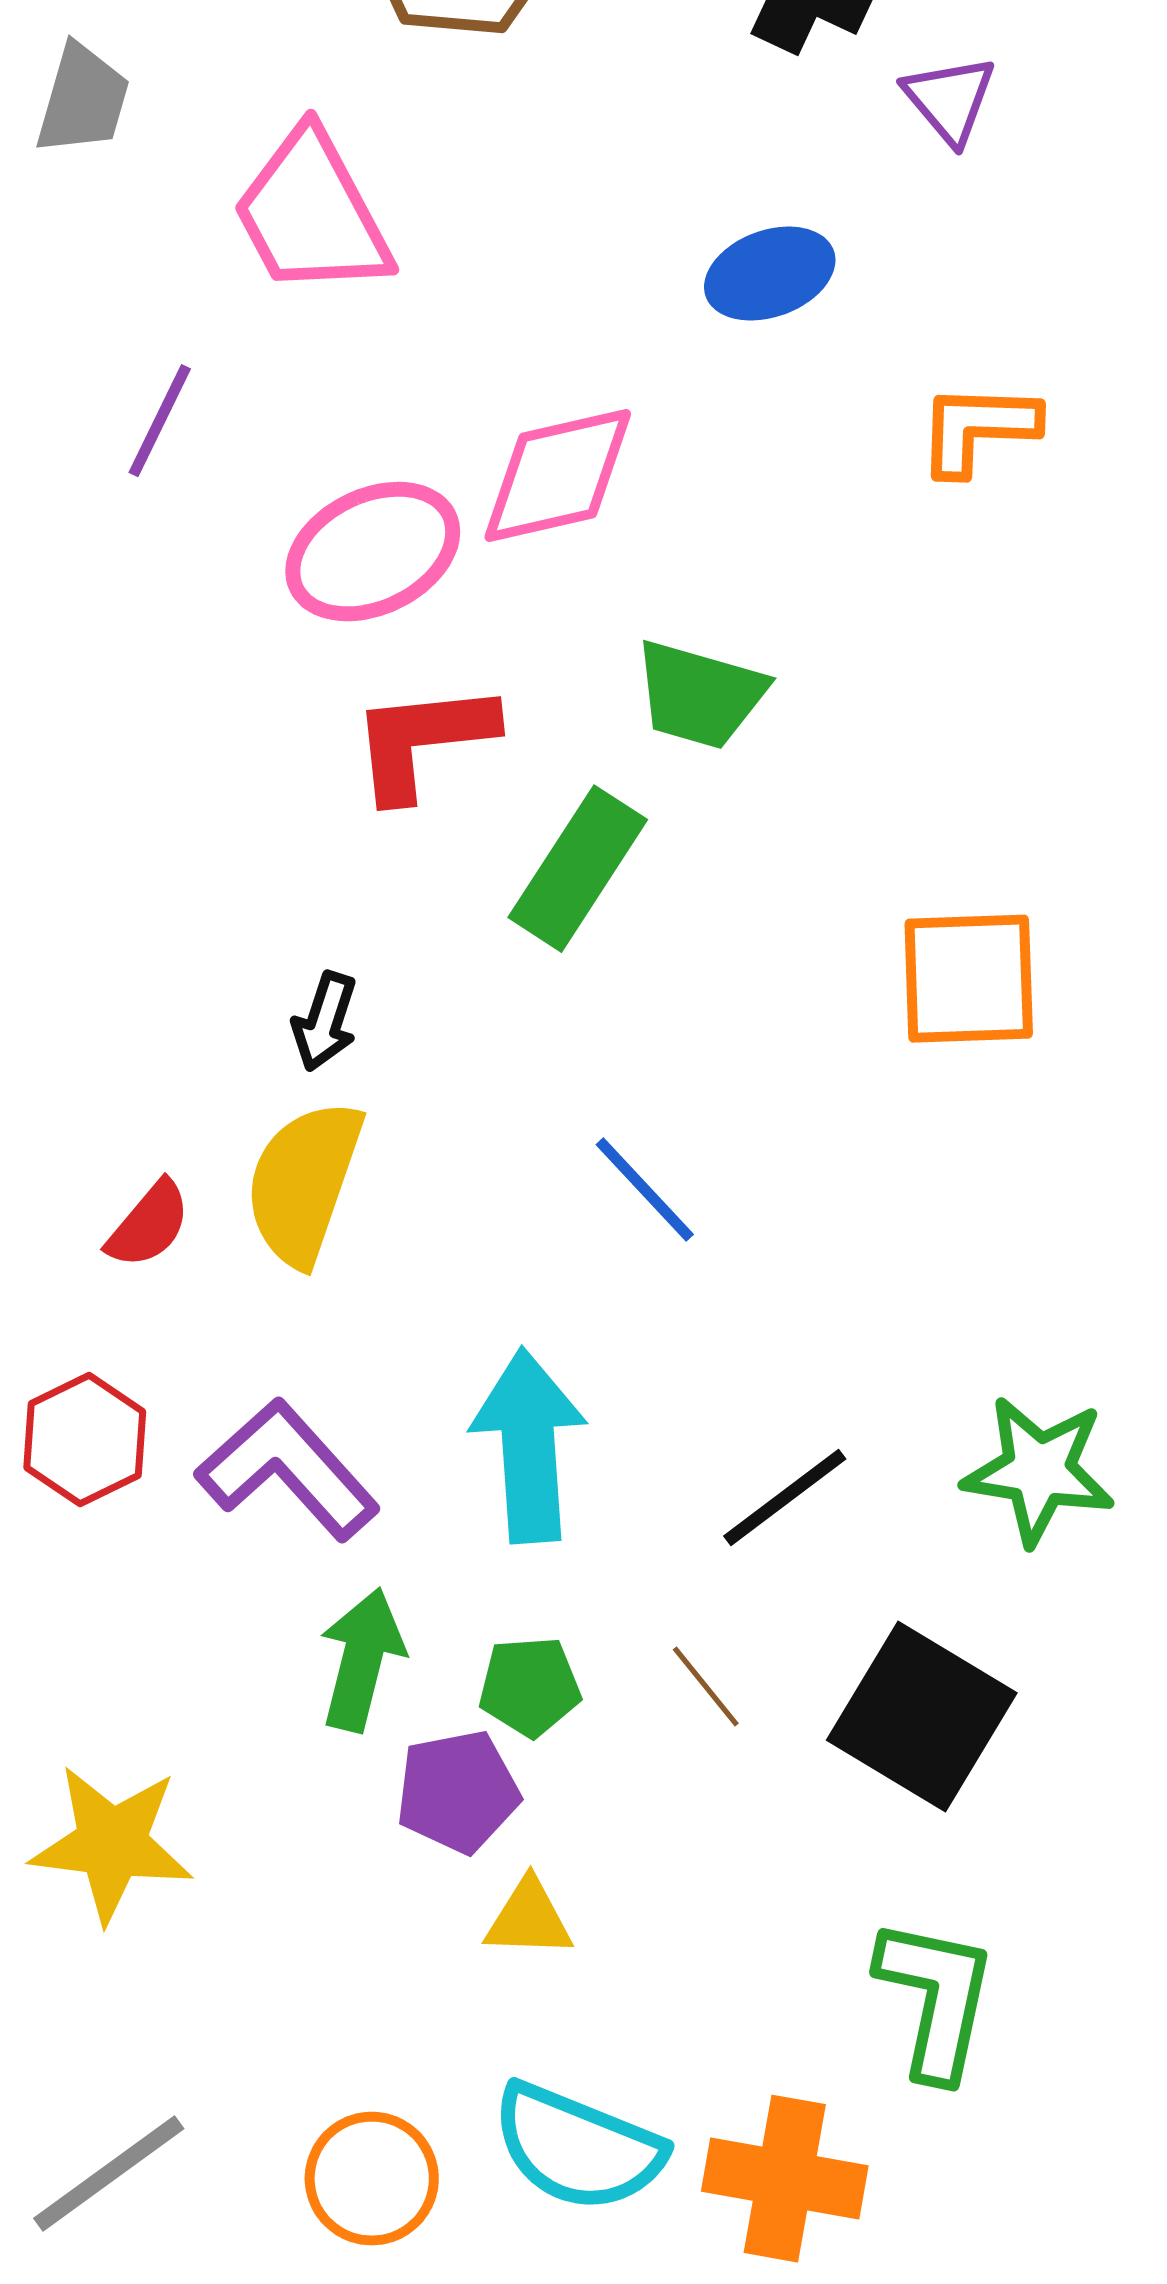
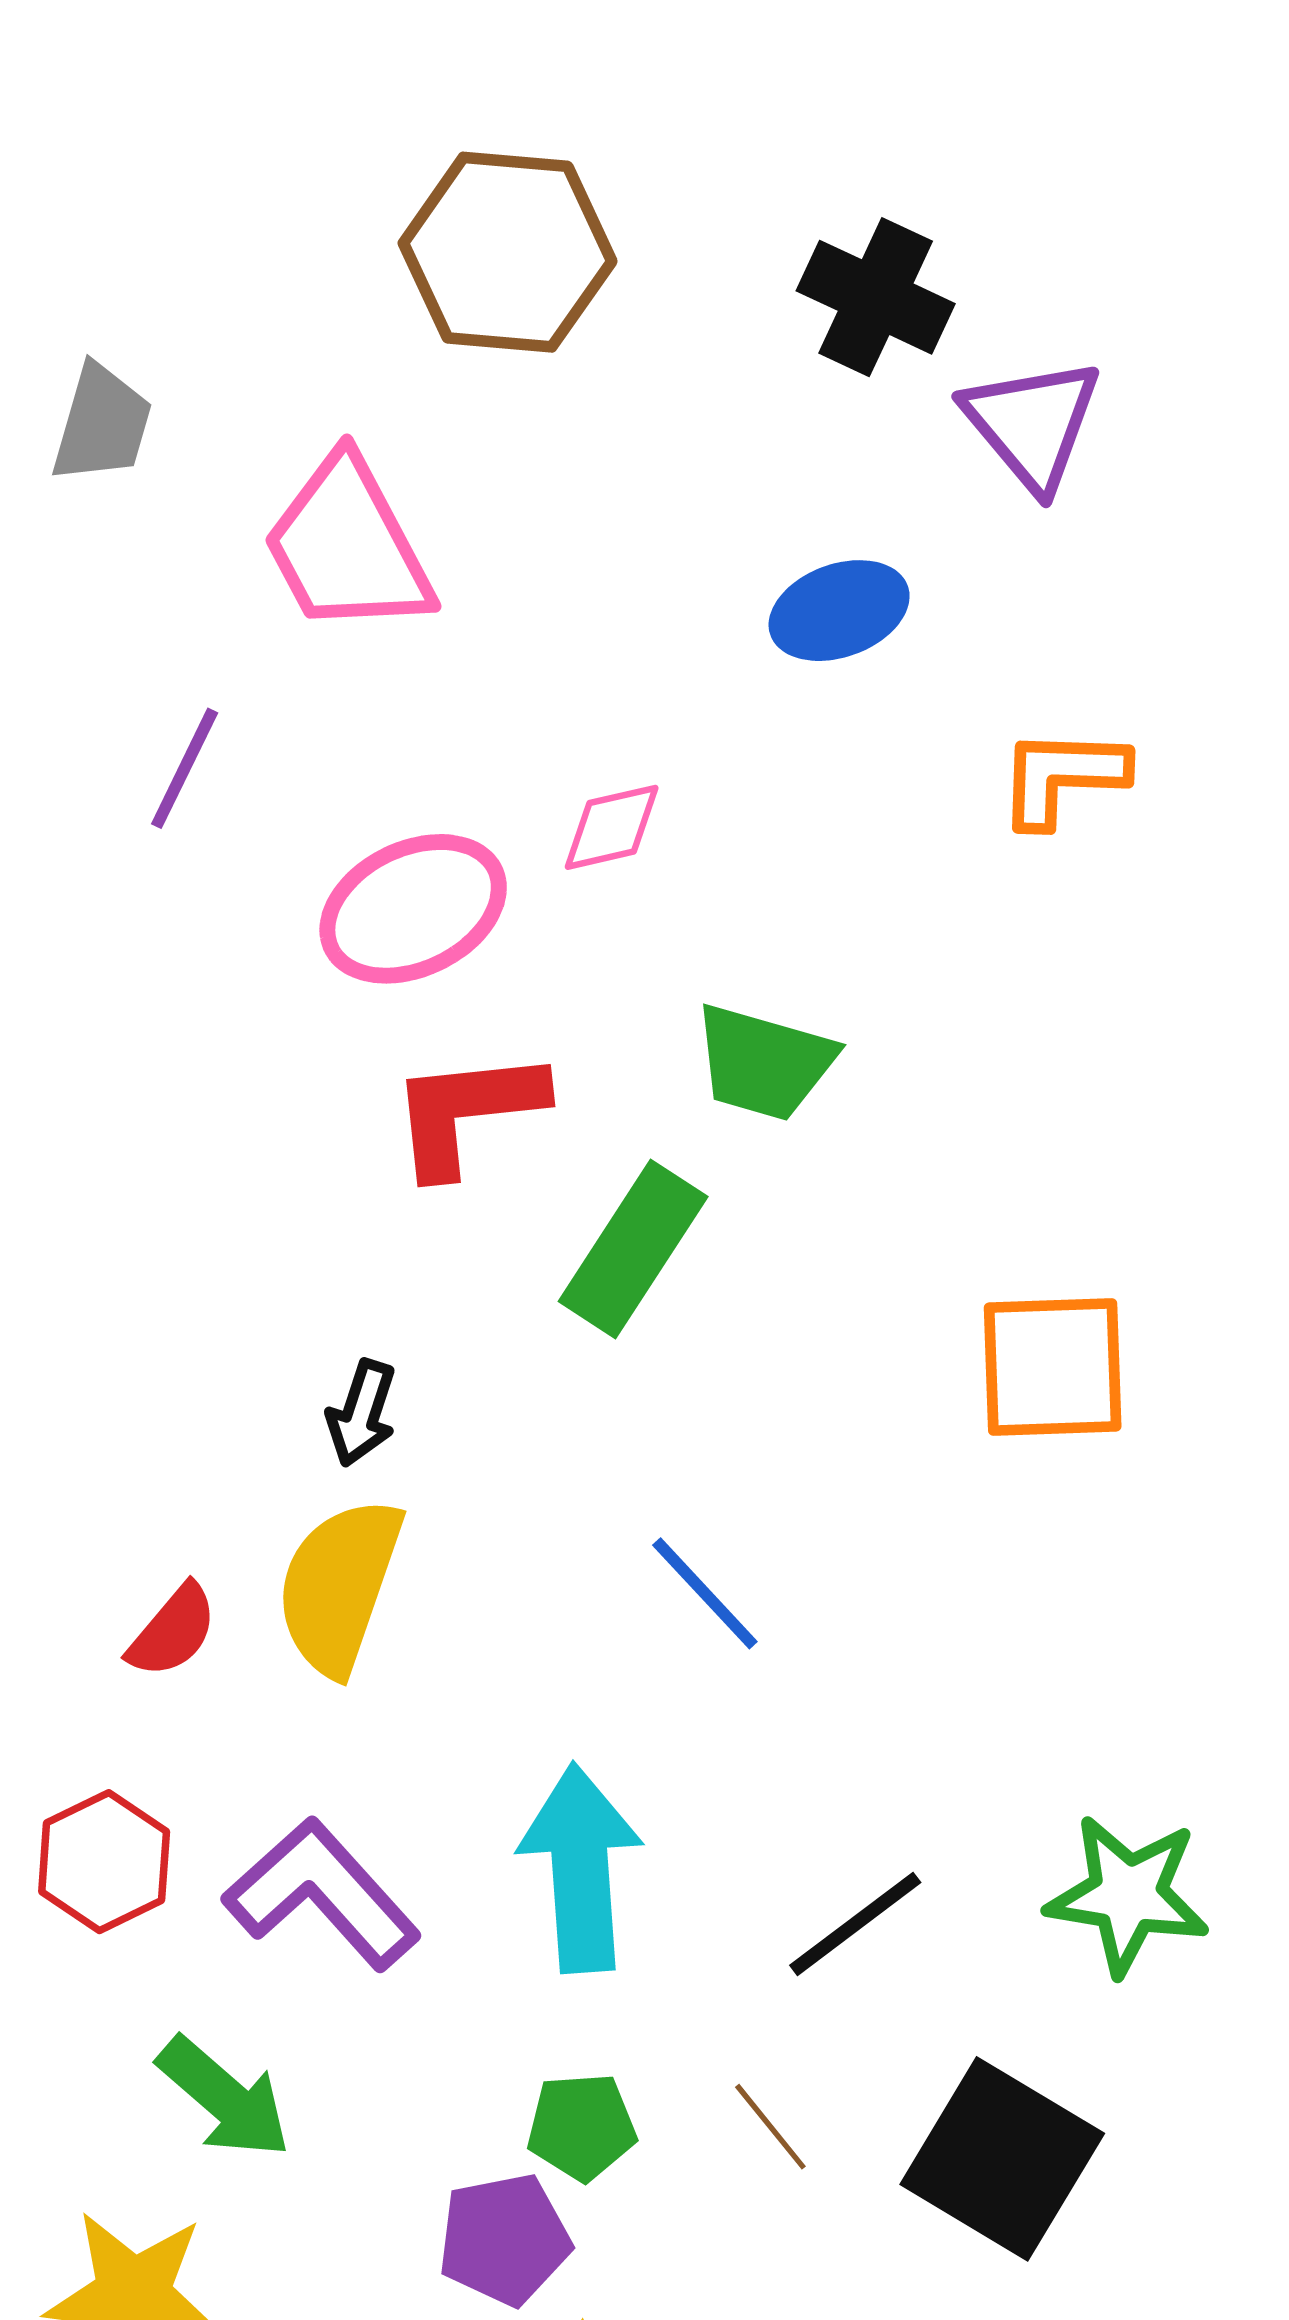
purple triangle: (950, 100) -> (1032, 424), size x1.4
pink diamond: (558, 476) -> (612, 827), size x0.6
green arrow: (362, 1660) -> (224, 2098), moved, turned 117

